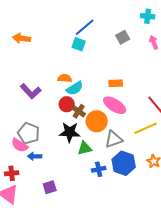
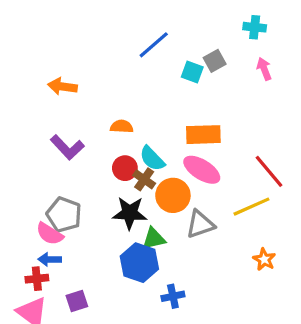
orange arrow: (22, 38) -> (62, 86), moved
cyan square: (79, 44) -> (192, 72), moved
orange rectangle: (116, 83) -> (203, 135), size x1.5
cyan semicircle: (75, 88) -> (152, 159), moved, turned 78
blue arrow: (35, 156) -> (50, 259), moved
blue hexagon: (124, 163) -> (139, 263), moved
blue cross: (99, 169) -> (173, 296), moved
purple square: (50, 187) -> (77, 301), moved

